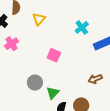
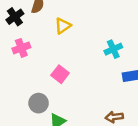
pink square: (54, 55) -> (60, 74), moved

